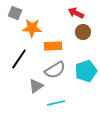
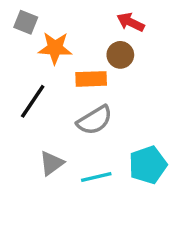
brown circle: (83, 32) -> (120, 55), moved
cyan pentagon: (86, 71) -> (148, 165), moved
gray triangle: (36, 86) -> (52, 163), moved

